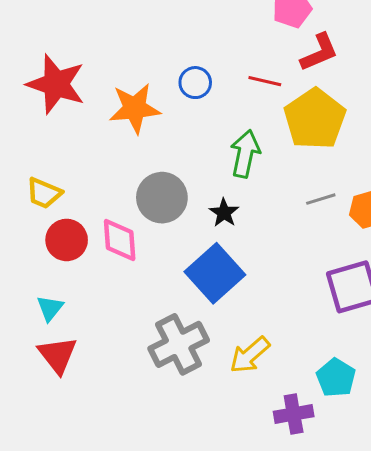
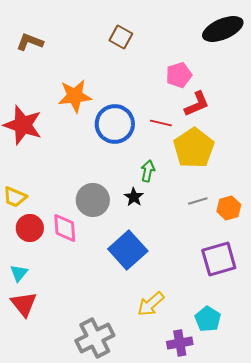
blue circle: (195, 83) -> (115, 124), size x1.8
orange star: (135, 108) -> (75, 96), moved
green arrow: (245, 154) -> (148, 171), size x0.7
black star: (224, 213) -> (134, 197), moved
gray cross: (179, 344) -> (95, 338), moved

